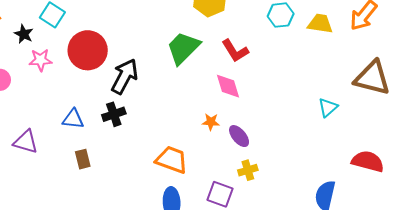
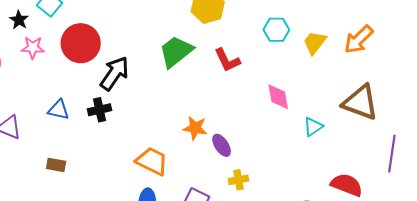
yellow trapezoid: (320, 24) -> (315, 43), turned -68
pink diamond: (228, 86) -> (278, 97), moved
orange star: (211, 122) -> (195, 128), size x1.4
brown rectangle: (83, 159) -> (56, 165), moved, turned -72
yellow cross: (248, 170) -> (239, 180), moved

